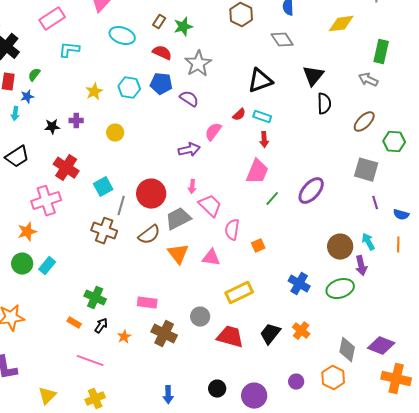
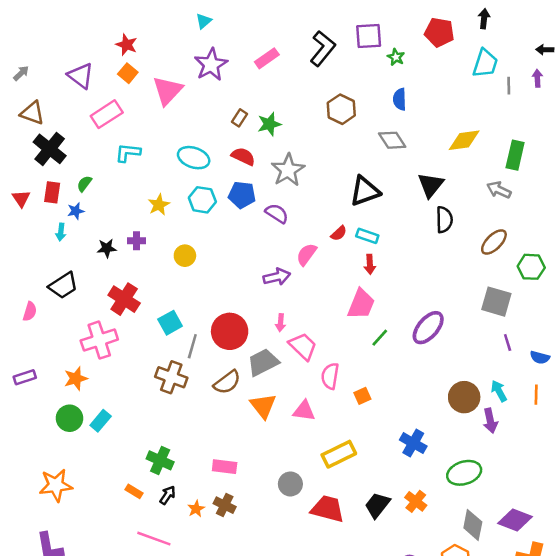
yellow diamond: (341, 24) -> (464, 140), moved
cyan ellipse: (122, 36) -> (194, 158), moved
green ellipse: (340, 289) -> (464, 473), moved
brown cross: (164, 334) -> (225, 505), moved, size x0.7

